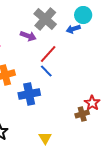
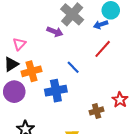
red line: (48, 54) -> (103, 49), moved
brown cross: (82, 114) -> (97, 111), moved

